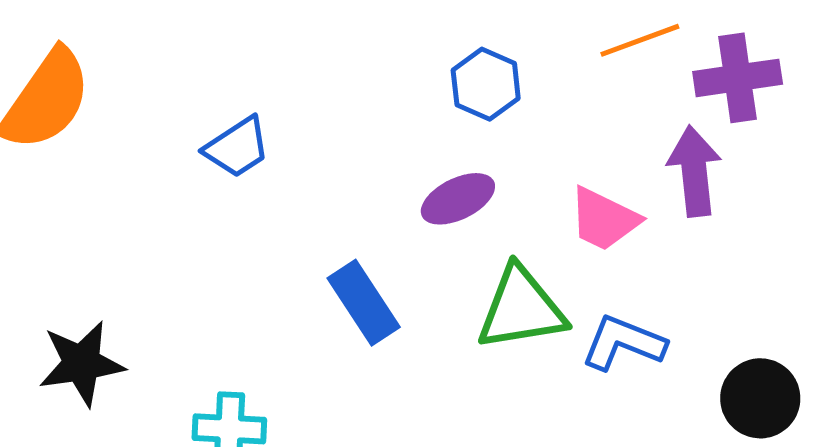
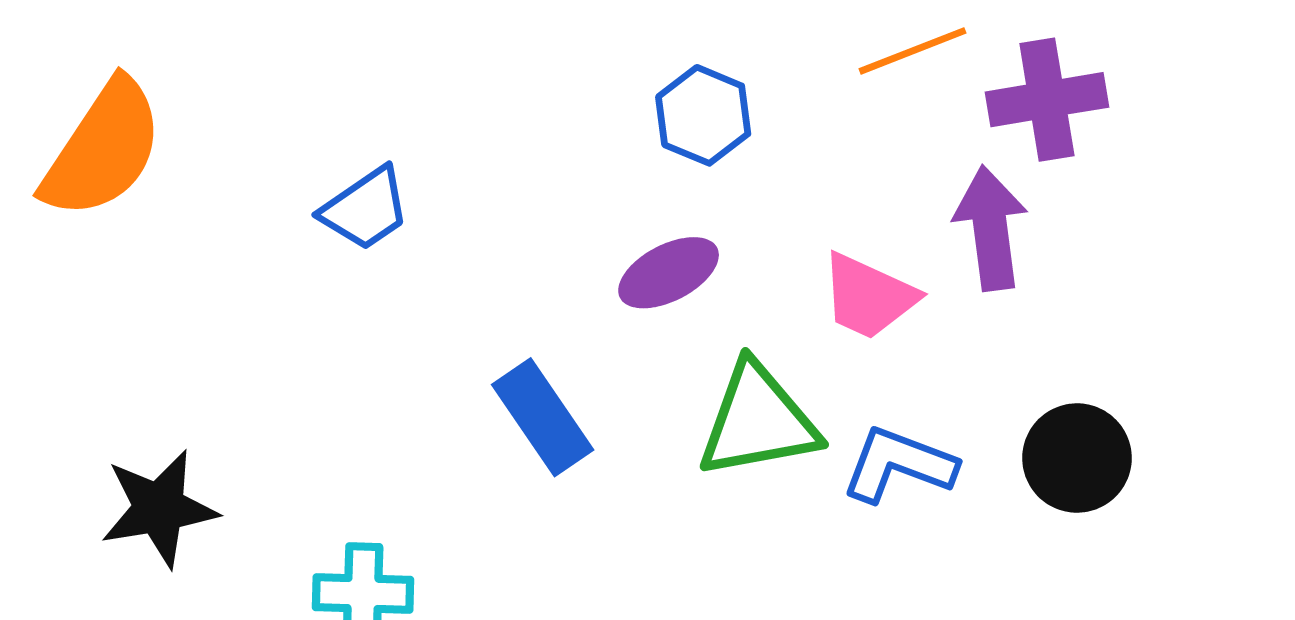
black circle: (760, 398) -> (1077, 458), moved

